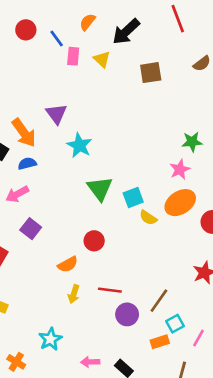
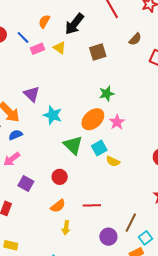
pink rectangle: (73, 56) -> (38, 49), turned 72
green star: (192, 142) -> (107, 94), moved
pink star: (180, 170) -> (117, 122), moved
orange ellipse: (180, 203) -> (93, 119), moved
red circle: (94, 241) -> (60, 177), moved
red line: (110, 290) -> (92, 205), moved

